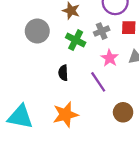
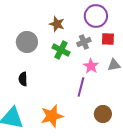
black semicircle: (63, 73) -> (23, 79), moved
purple line: (98, 82) -> (81, 87), turned 48

